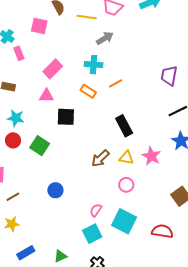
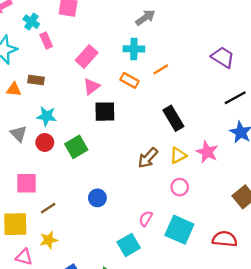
purple trapezoid: (169, 76) -> (223, 57), turned 115
pink triangle: (47, 96) -> (91, 86), moved, turned -35
green square: (40, 146) -> (76, 147), turned 30
yellow triangle: (126, 158) -> (178, 155), turned -35
cyan square: (92, 234) -> (129, 245), moved

